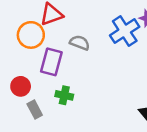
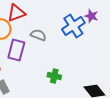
green cross: (64, 95) -> (54, 76), moved

